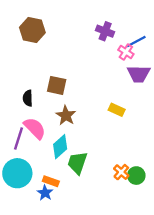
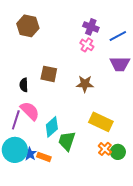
pink cross: (126, 52) -> (87, 45), moved
yellow rectangle: (117, 110) -> (101, 122), moved, size x1.6
brown star: (66, 115) -> (85, 84), moved, turned -30
blue star: (45, 193) -> (30, 154), moved

